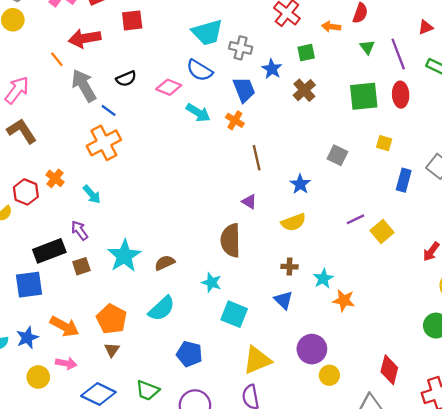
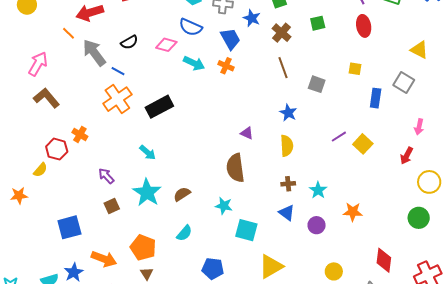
green square: (364, 96) -> (318, 23), moved, size x0.6
brown line: (257, 158) -> (283, 68), moved
cyan arrow: (92, 194) -> (148, 153), moved
yellow semicircle: (294, 222) -> (287, 146), turned -65
black rectangle: (49, 251) -> (159, 107), moved
orange star: (344, 300) -> (353, 212), moved
cyan semicircle: (162, 308) -> (184, 233), size x0.7
purple circle: (312, 349) -> (317, 225), moved, size x0.7

